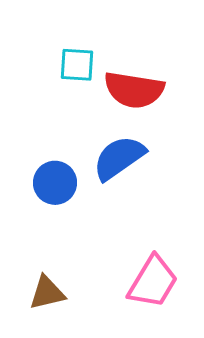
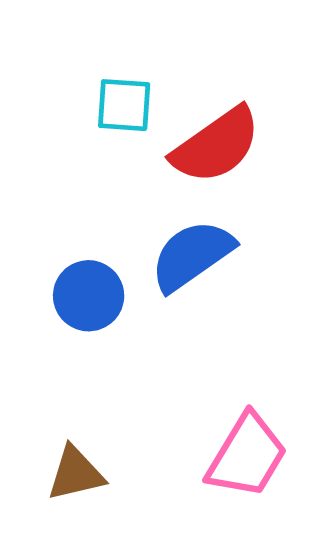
red semicircle: (134, 90) -> (216, 145), turned -44

